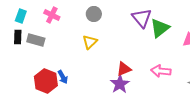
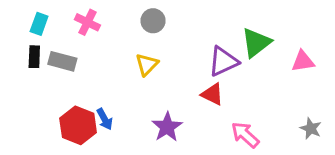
purple triangle: (142, 18) -> (223, 61), moved, turned 45
red triangle: (124, 69) -> (212, 94), moved, turned 49
pink arrow: (161, 71) -> (245, 135), moved, turned 36
purple star: (120, 84) -> (167, 127), moved

